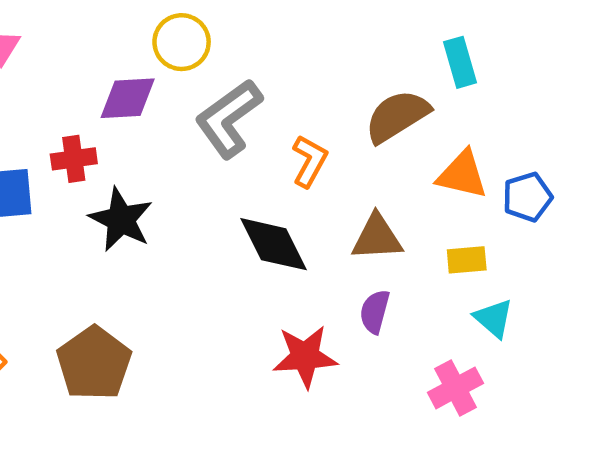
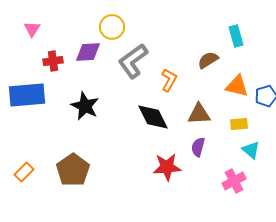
brown semicircle: (397, 116) -> (208, 60), size x0.7
red cross: (74, 159) -> (53, 61), moved

